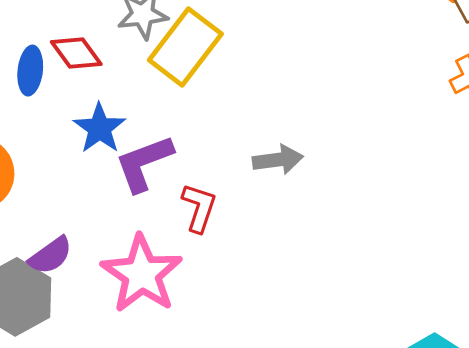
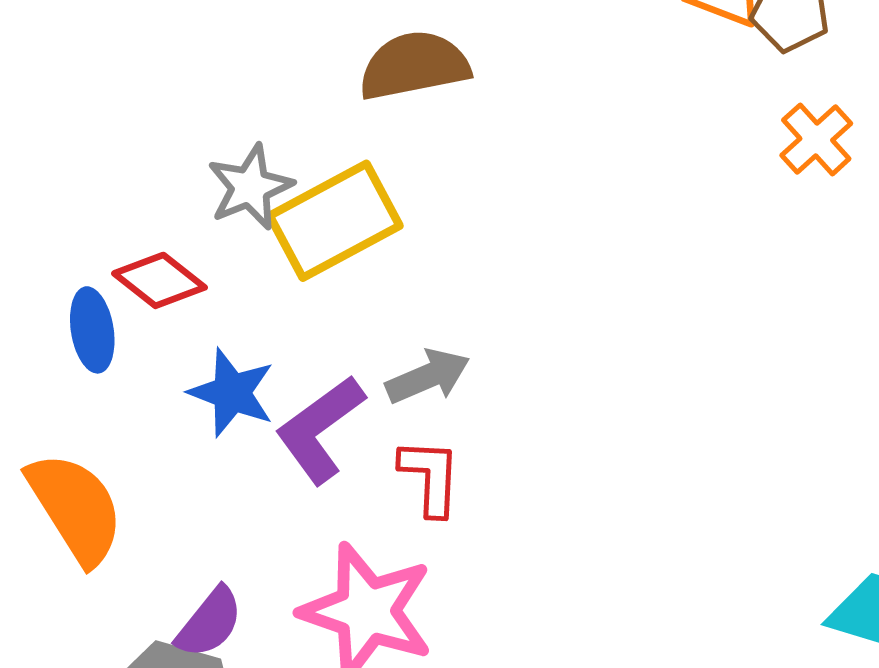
yellow rectangle: (185, 47) -> (335, 221), turned 40
gray arrow: (278, 160) -> (428, 376), moved

